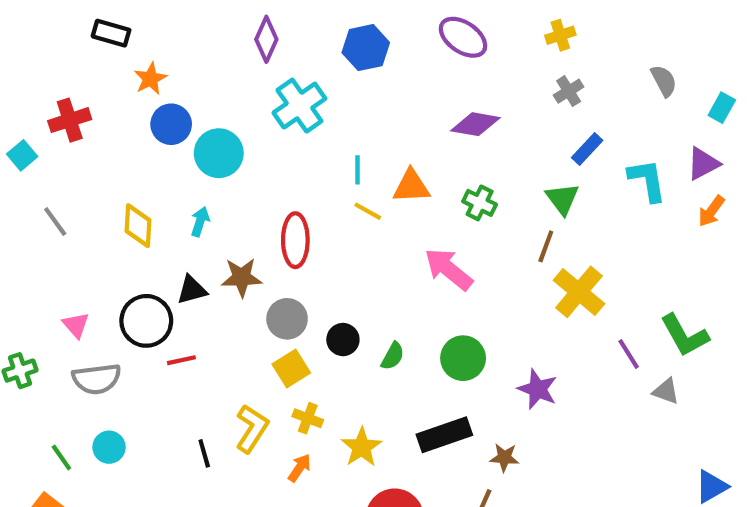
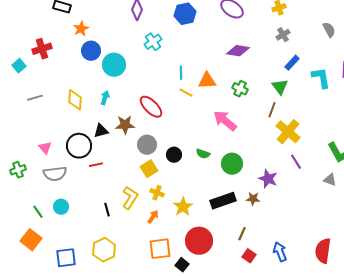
cyan cross: (299, 106) -> (153, 42), size x0.7
gray line: (55, 222) -> (35, 98), turned -70
red ellipse: (295, 240) -> (151, 107), turned -45
purple line: (629, 354) -> (296, 162), moved
green semicircle: (393, 356) -> (203, 154), moved, turned 80
brown star: (504, 458) -> (253, 199), moved

